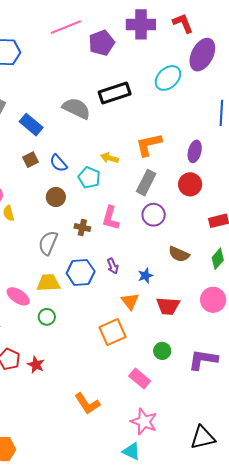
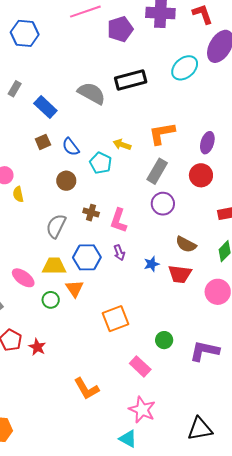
pink L-shape: (111, 218) -> (119, 221), moved
orange triangle: (130, 301) -> (75, 289), moved
red trapezoid: (168, 306) -> (180, 274), moved

